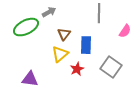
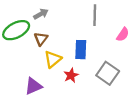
brown triangle: (64, 34) -> (41, 39), moved
purple triangle: (30, 79) -> (33, 86), moved, turned -30

